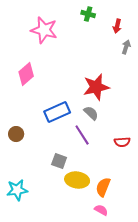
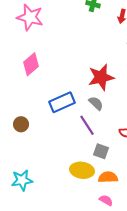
pink star: (44, 30) -> (30, 17), moved
gray square: (59, 161) -> (101, 151), moved
orange semicircle: (103, 187) -> (108, 177), turned 66

